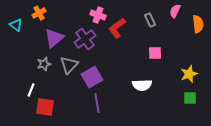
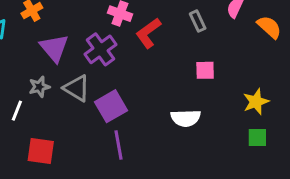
orange semicircle: (198, 24) -> (269, 27), turned -42
purple triangle: (54, 38) -> (54, 48), turned -30
gray triangle: (69, 65) -> (77, 88), turned -42
white line: (31, 90) -> (17, 111), moved

